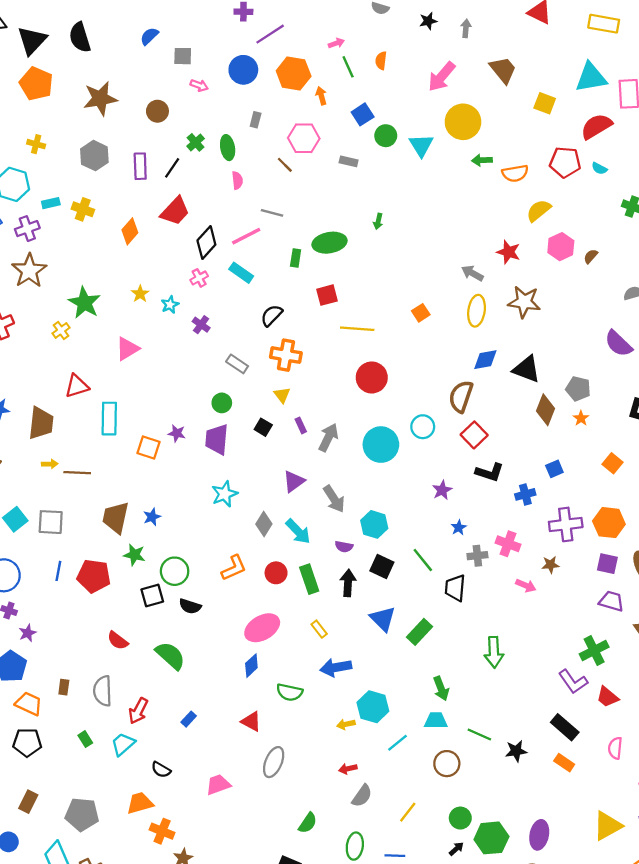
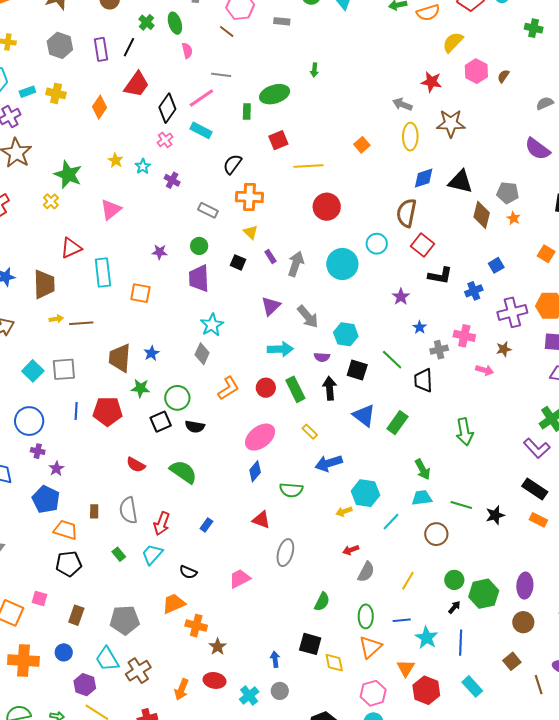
purple star: (177, 433) -> (160, 252), moved
gray diamond: (264, 524) -> (202, 354), moved
cyan arrow: (298, 531) -> (280, 349), turned -40

